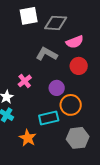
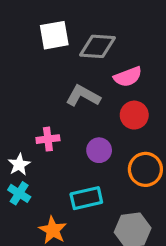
pink cross: (25, 81) -> (48, 139), turned 32
orange circle: (71, 105) -> (145, 169), moved

